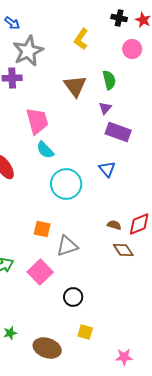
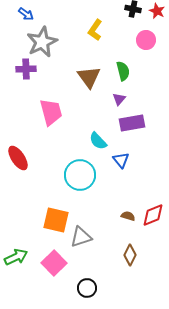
purple rectangle: (118, 132) -> (132, 123), turned -30
cyan semicircle: (45, 150) -> (98, 141), moved
orange square: (42, 229) -> (56, 220), size x1.5
brown diamond: (123, 250) -> (130, 255), moved, turned 60

